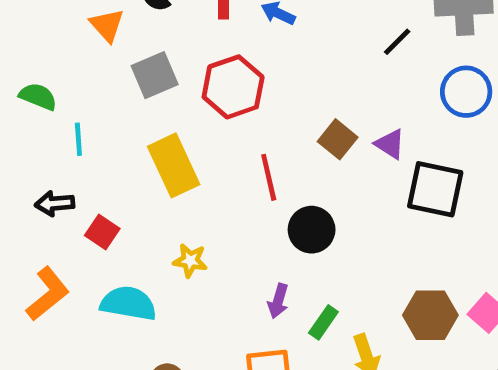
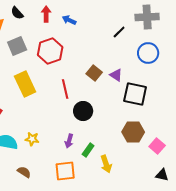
yellow star: (190, 261) -> (32, 139), moved
brown hexagon: (430, 315) -> (133, 132), moved

